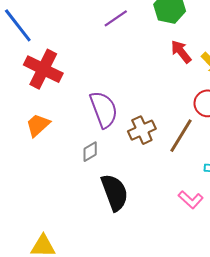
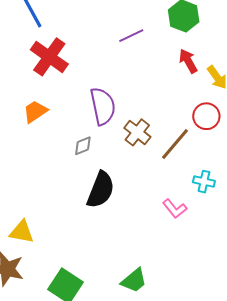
purple line: (116, 18) -> (131, 36), moved
brown cross: (142, 130) -> (137, 132), turned -36
black semicircle: (115, 192) -> (101, 190), turned 33

